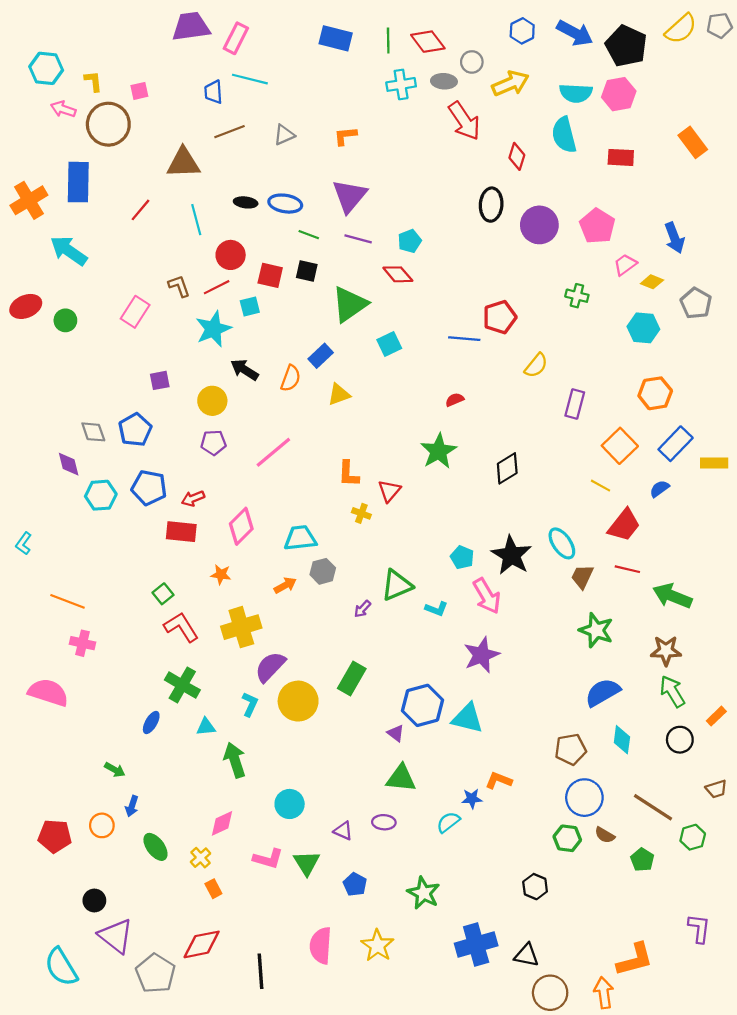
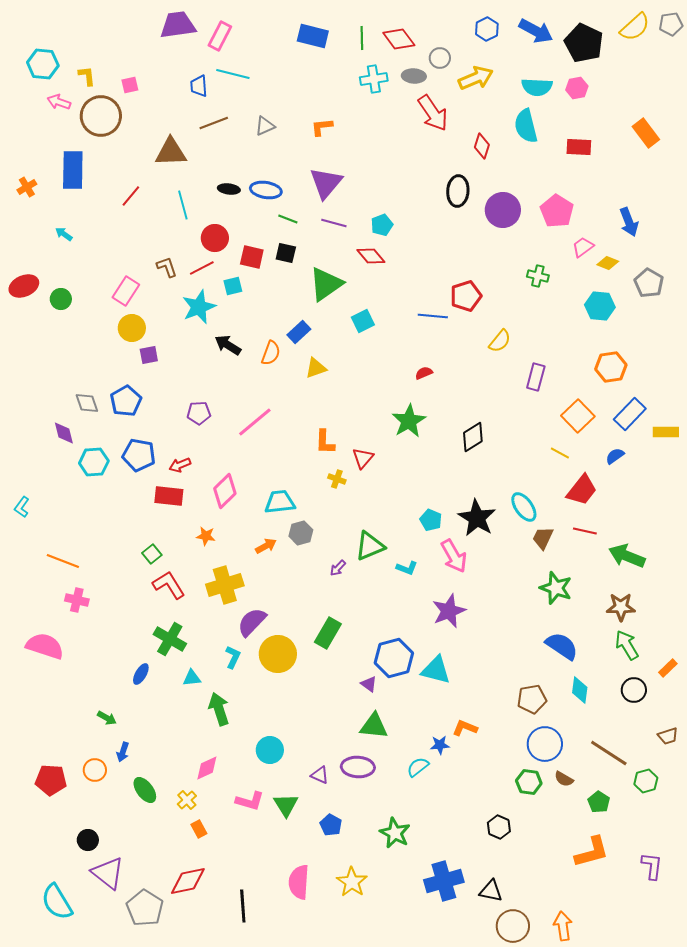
pink hexagon: (619, 94) -> (577, 88), size x0.7
orange cross: (29, 200) -> (27, 187), size x0.6
cyan arrow: (69, 251) -> (64, 234), size x0.5
yellow circle: (212, 401) -> (132, 328), moved
blue semicircle: (603, 692) -> (562, 646), turned 64
purple ellipse: (384, 822) -> (358, 767), size x1.5
orange L-shape: (635, 959) -> (592, 852), moved

